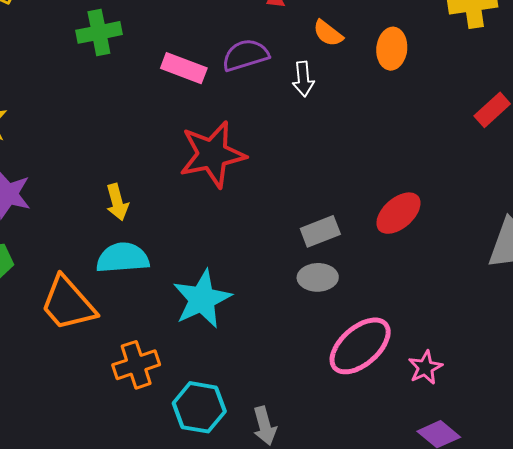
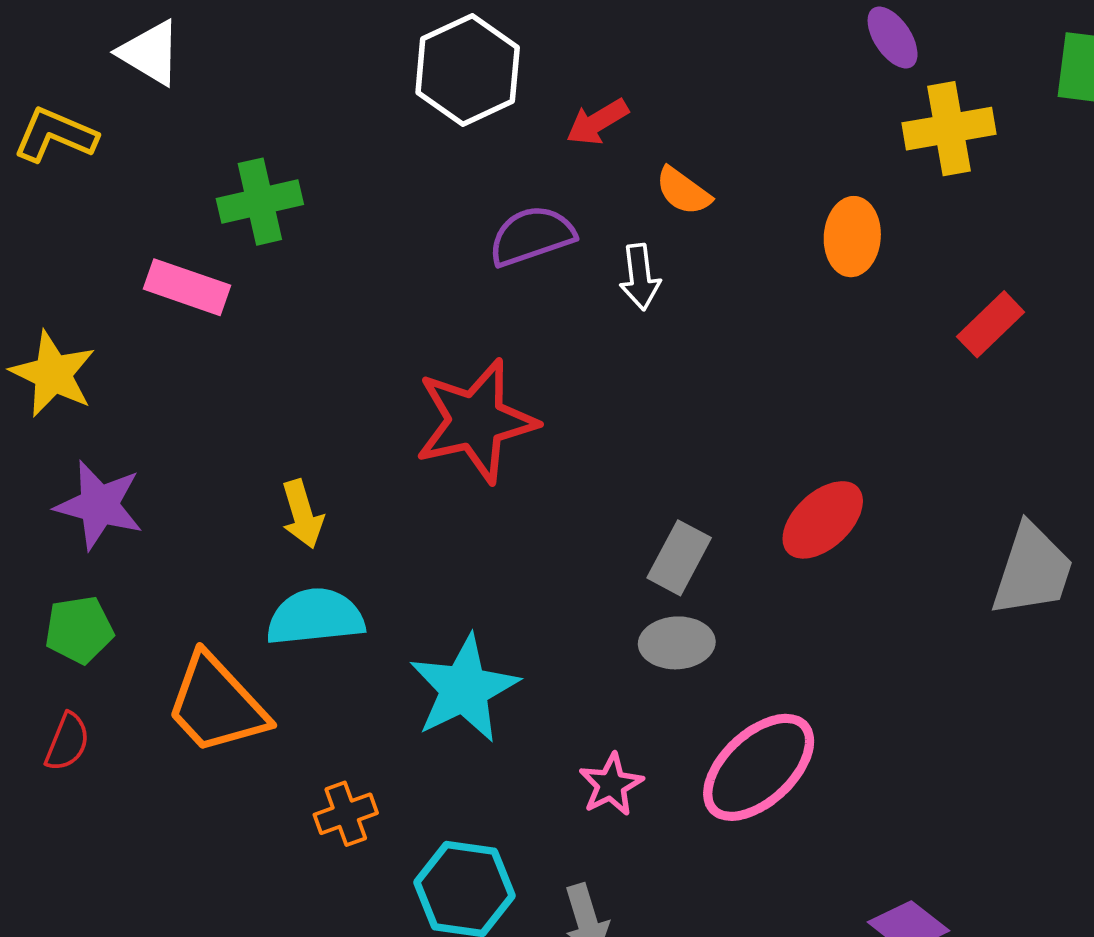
orange ellipse: (392, 49) -> (852, 237), moved
pink rectangle: (184, 68) -> (187, 287), moved
gray rectangle: (320, 231) -> (679, 558), turned -39
orange cross: (136, 365) -> (346, 814), size x0.7
pink star: (425, 368) -> (611, 785), moved

